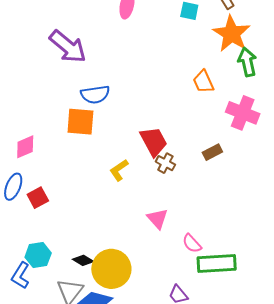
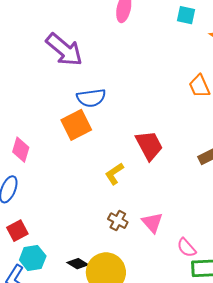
orange square: (80, 122) -> (76, 125), turned -32
pink diamond: (25, 147) -> (21, 150), turned -50
brown cross: (165, 163) -> (118, 221), moved
red square: (38, 198) -> (17, 231), moved

